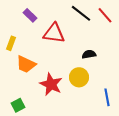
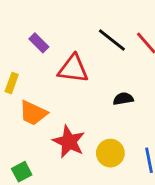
yellow circle: (79, 77) -> (110, 153), moved

